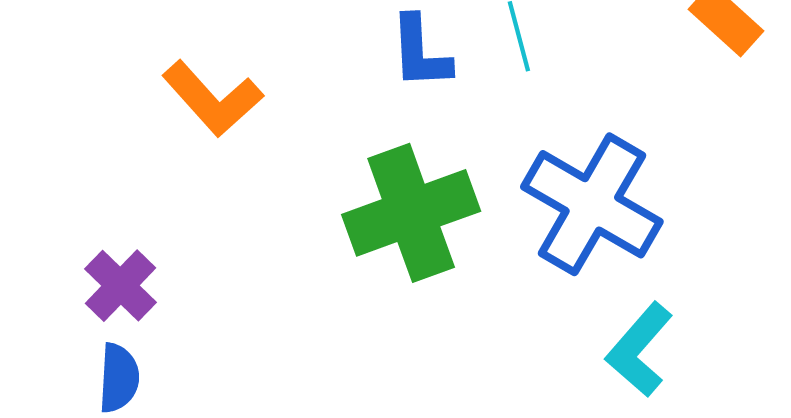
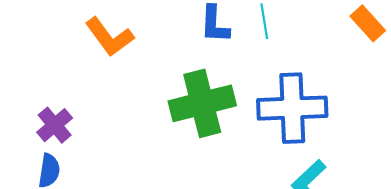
blue cross: (592, 204) -> (292, 108), turned -38

